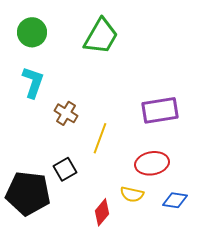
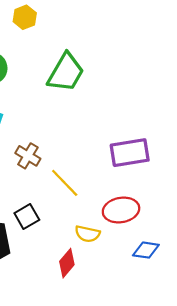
yellow line: (100, 138) -> (65, 183), turned -64
yellow semicircle: (132, 194) -> (87, 234), moved

